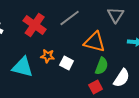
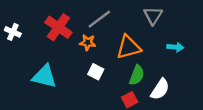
orange triangle: (95, 42) -> (129, 47), turned -30
orange star: (48, 56) -> (88, 42), moved

